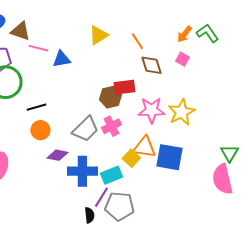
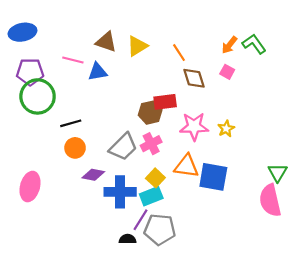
brown triangle: (20, 31) -> (106, 42), moved
yellow star: (181, 112) -> (226, 129), size x0.6
yellow square: (131, 158) -> (155, 178), moved
black semicircle: (89, 215) -> (128, 239), turned -84

